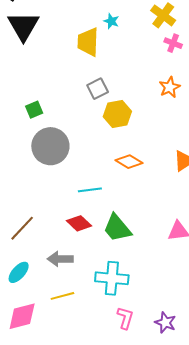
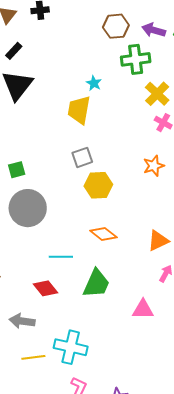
cyan star: (111, 21) -> (94, 83), moved
green trapezoid: (117, 228) -> (96, 284), moved, turned -124
yellow line: (62, 296) -> (33, 357), moved

